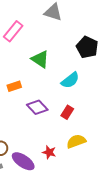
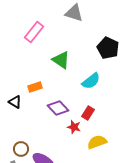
red star: (49, 152) -> (74, 127), moved

